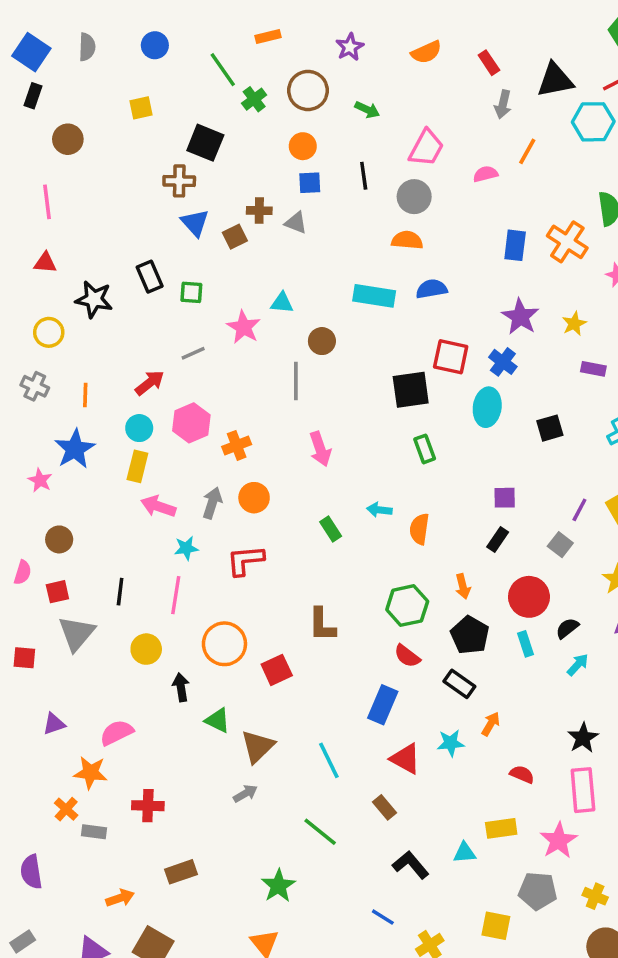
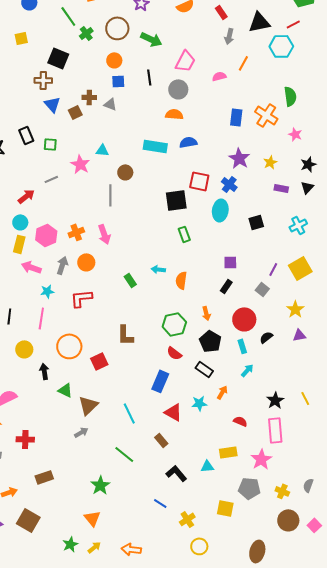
green arrow: (367, 110) -> (151, 39), size x1.5
pink hexagon: (191, 423) -> (46, 235), moved
pink arrow: (320, 449) -> (104, 234), moved
cyan arrow: (578, 665) -> (247, 370), moved

